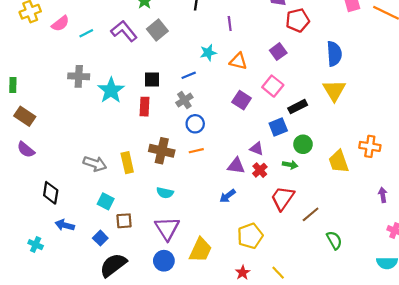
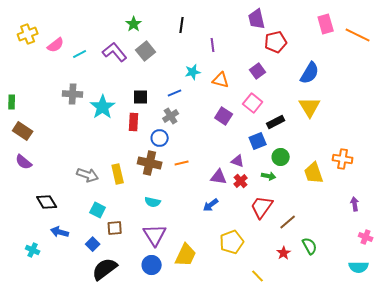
blue semicircle: (334, 54) -> (310, 73), turned 35
blue circle: (195, 124) -> (160, 138), moved
black diamond: (51, 193) -> (47, 202), turned -40
red star: (243, 273) -> (284, 253), moved

